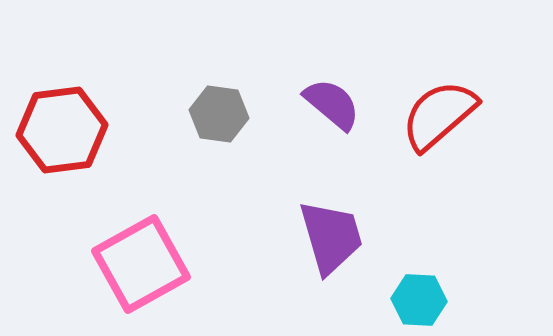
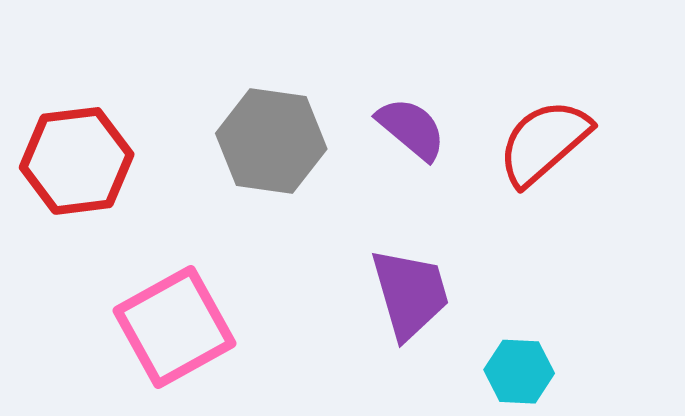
gray hexagon: (219, 114) -> (271, 141), size x1.5

